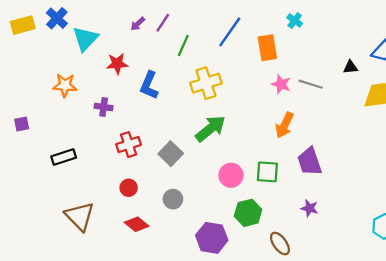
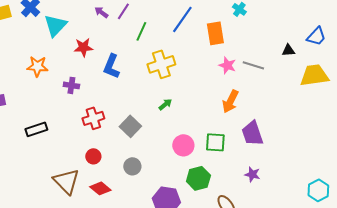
purple arrow: (138, 24) -> (101, 12), turned 80
green arrow: (211, 129) -> (165, 104), size x0.5
brown triangle: (80, 216) -> (66, 181), moved

